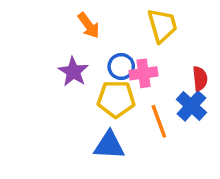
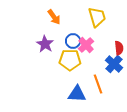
pink cross: (143, 73) -> (86, 45), turned -35
orange line: (159, 121) -> (98, 84), moved
blue triangle: (109, 145) -> (77, 94), moved

